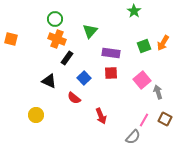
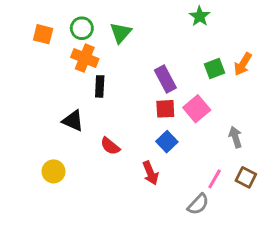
green triangle: (90, 31) -> (121, 33), moved
orange square: (11, 39) -> (43, 34), moved
purple rectangle: (111, 53) -> (165, 79), turned 54
black rectangle: (67, 58) -> (100, 86), turned -32
blue square: (84, 78) -> (167, 142), moved
pink square: (142, 80) -> (197, 109), moved

